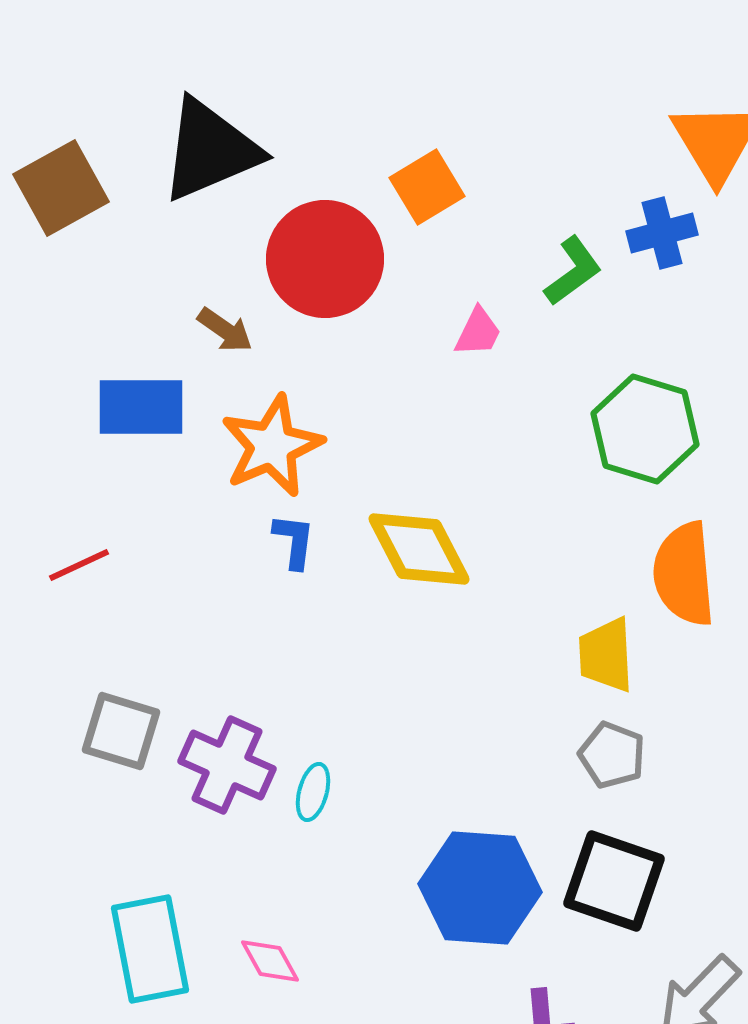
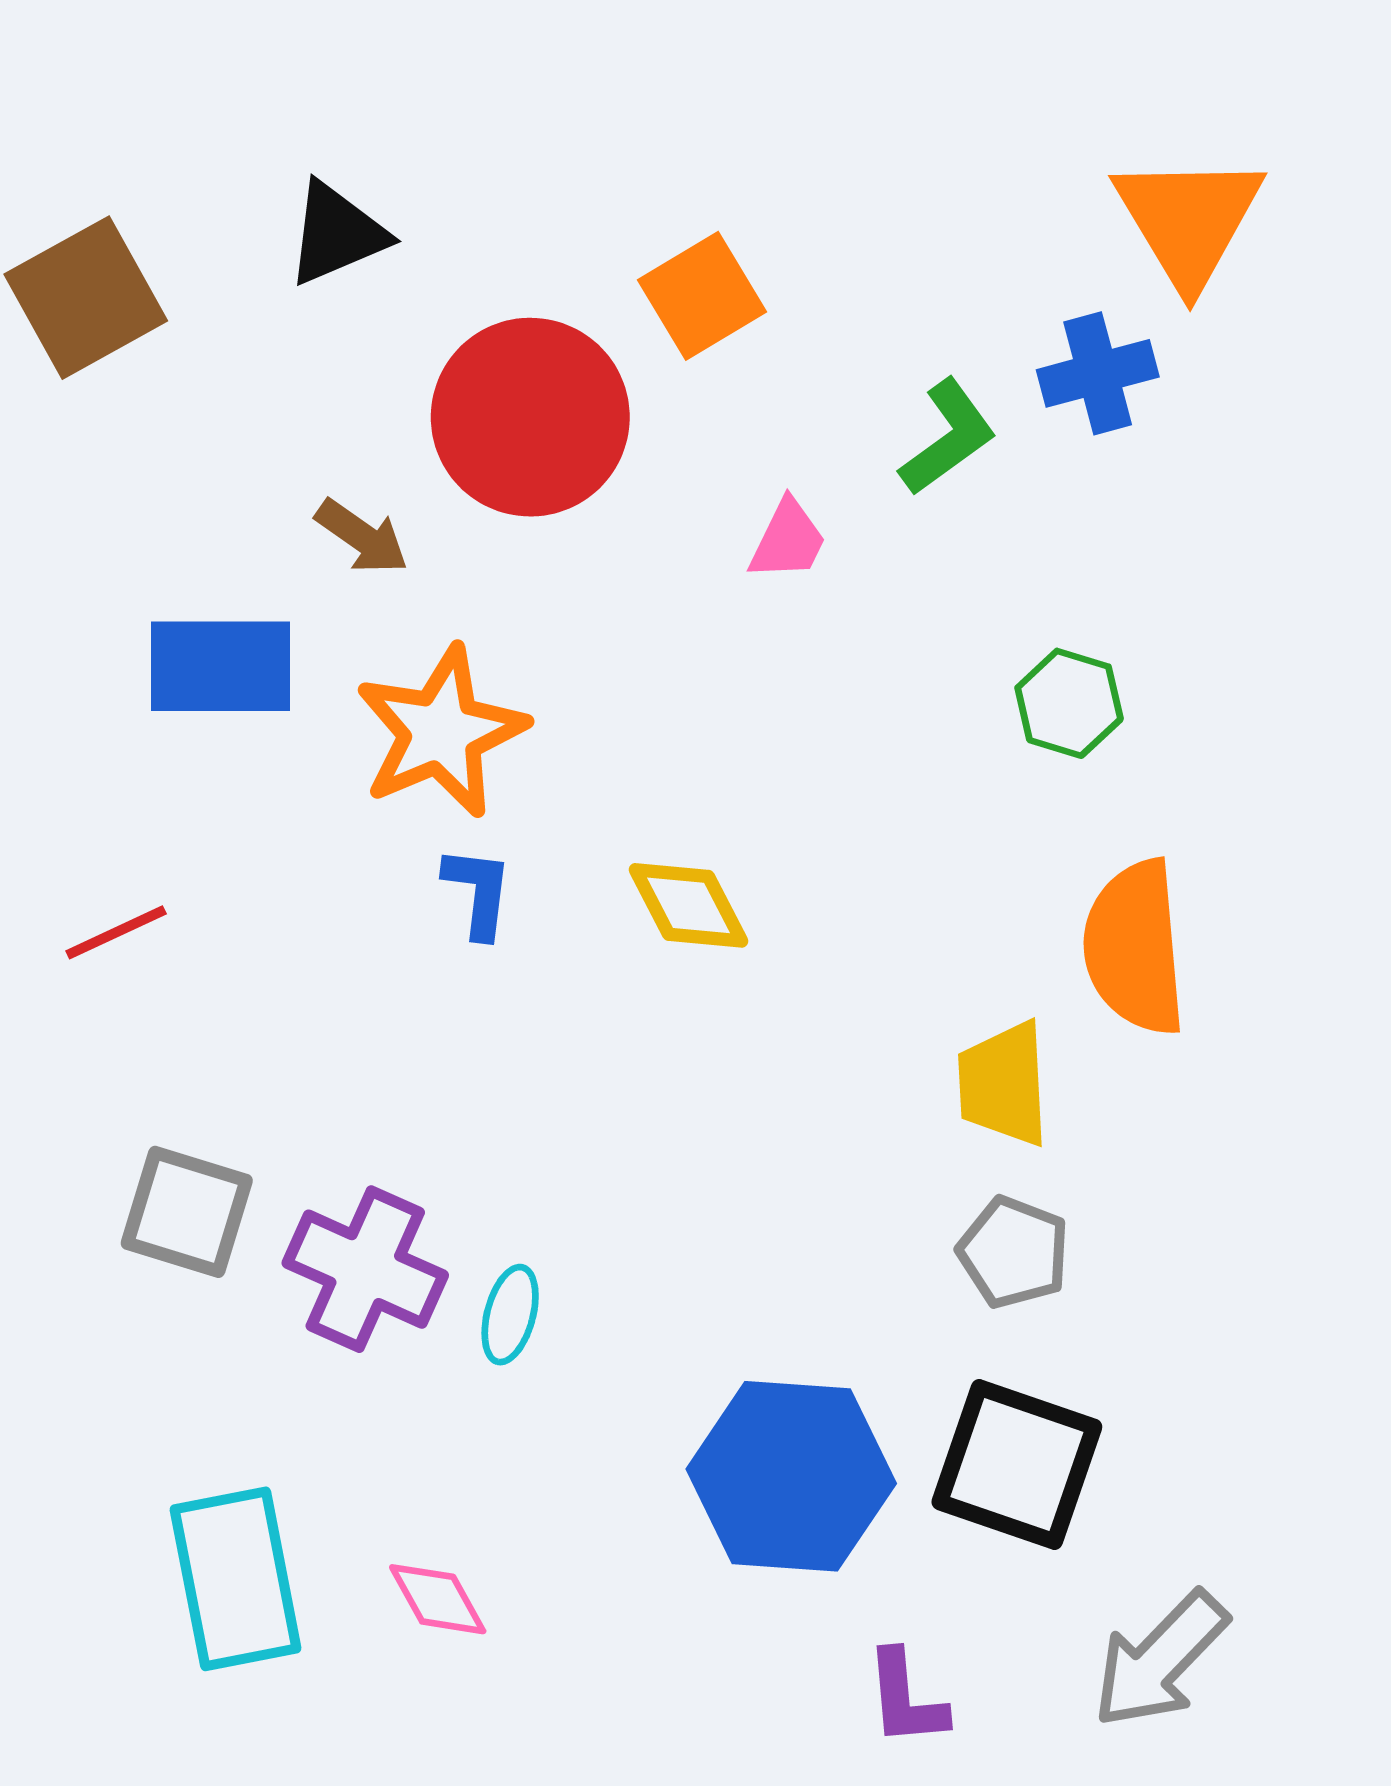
black triangle: (210, 150) -> (337, 234), size x0.6
green hexagon: (645, 429) -> (1069, 703), size x0.6
yellow diamond: (419, 549) -> (689, 905), size x0.7

